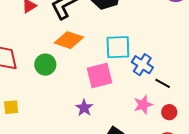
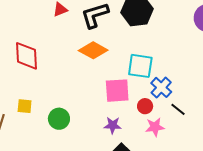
green circle: (45, 65) -> (59, 119), moved
purple star: (84, 108) -> (113, 125), moved, turned 30
red circle: (169, 112) -> (145, 106), moved

